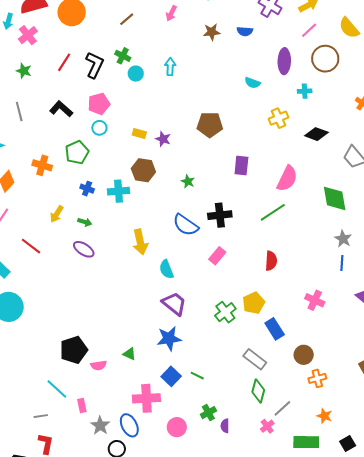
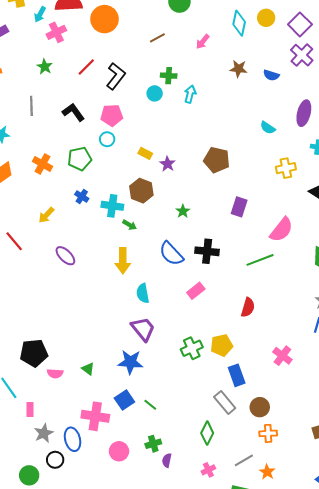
green cross: (123, 56) -> (169, 76), moved, turned -35
green arrow: (85, 222) -> (130, 225), moved
gray rectangle: (255, 359) -> (225, 402), moved
gray line: (282, 408) -> (244, 460), moved

